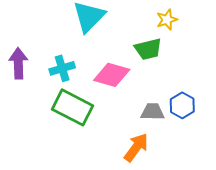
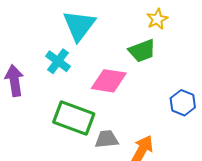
cyan cross: (62, 68) -> (58, 61), moved, turned -30
gray trapezoid: (153, 112) -> (107, 139), moved

